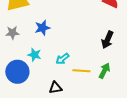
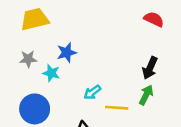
cyan star: (34, 55) -> (51, 73), moved
green arrow: (104, 71) -> (146, 95), moved

